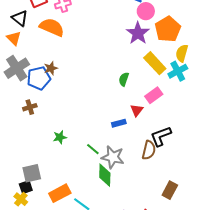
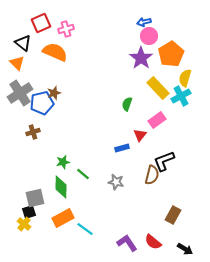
green line: (93, 149) -> (83, 174), moved
gray star: (113, 157) -> (116, 182), size x0.7
green diamond: (105, 175) -> (61, 187), moved

